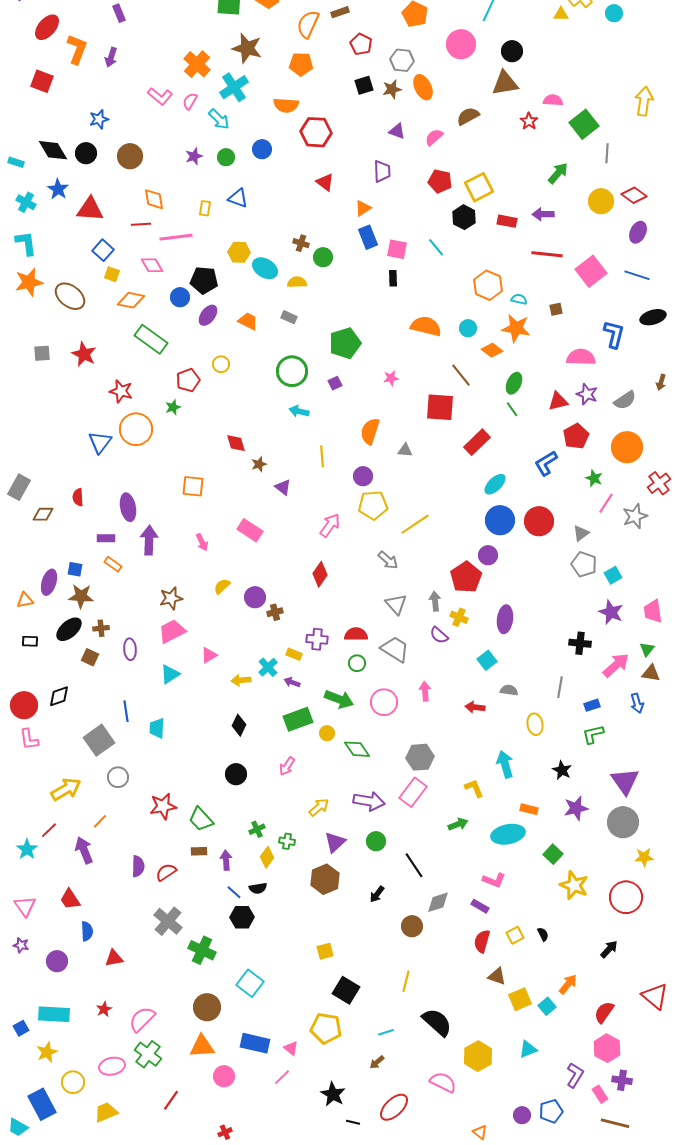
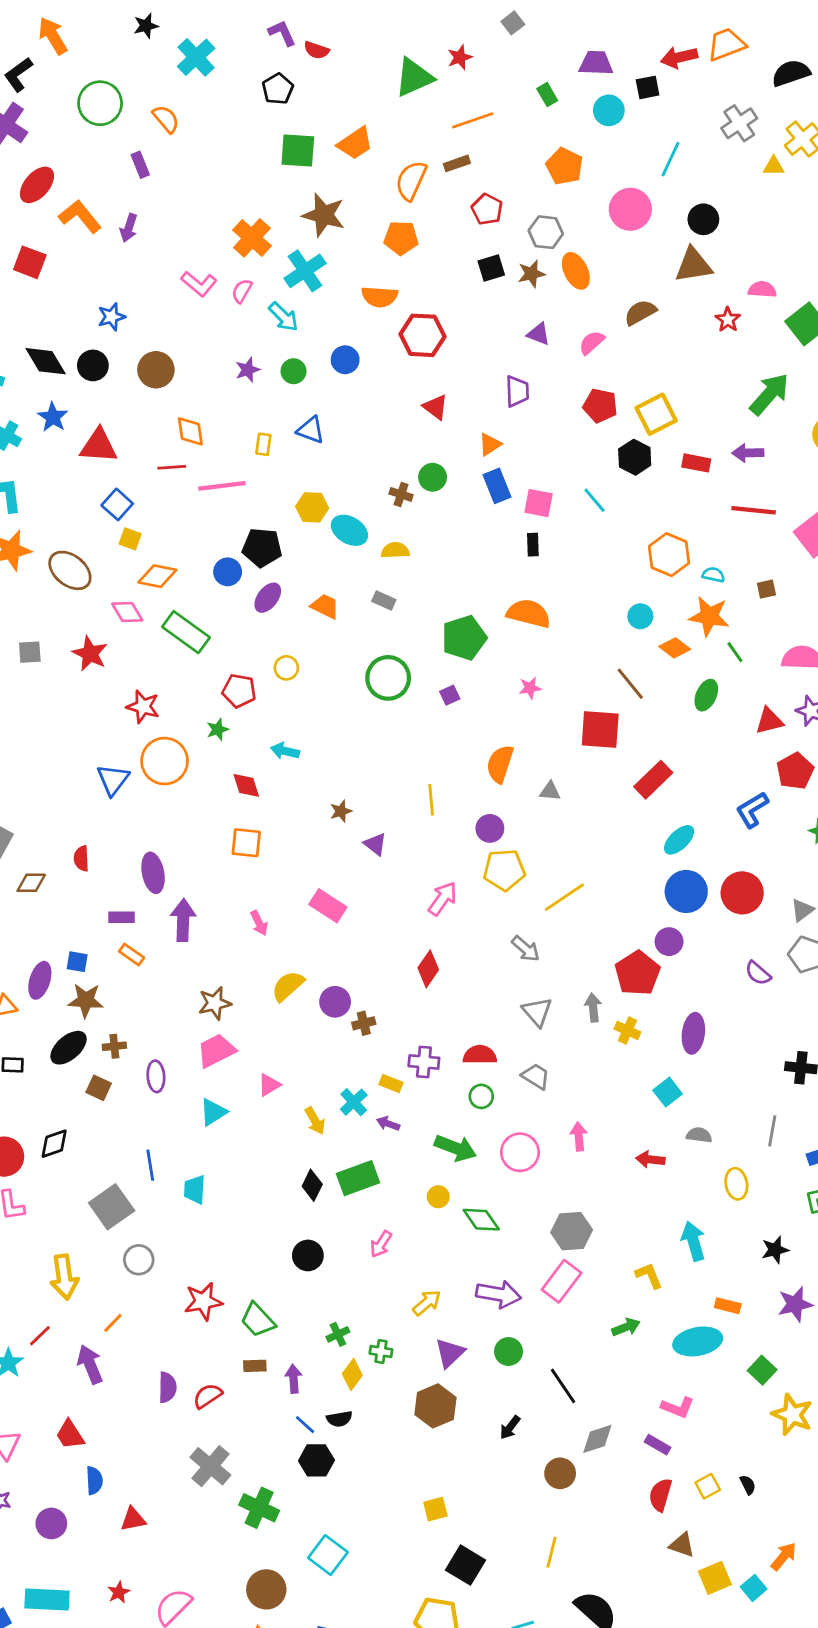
orange L-shape: (77, 49) -> (80, 216), turned -60
green arrow: (558, 173) -> (769, 394), size x1.4
green circle: (323, 257) -> (433, 477), moved
pink diamond: (152, 265) -> (127, 612), moved
orange semicircle: (426, 326) -> (529, 613), moved
red pentagon: (188, 380) -> (239, 691), turned 30
green line: (512, 409) -> (735, 652), moved
cyan arrow: (299, 411) -> (285, 751), moved
red diamond: (236, 443) -> (246, 785), moved
yellow semicircle: (222, 586) -> (288, 986), size x1.4
purple semicircle: (439, 635) -> (758, 973), moved
gray trapezoid: (395, 649) -> (536, 1076), size x0.7
yellow arrow: (241, 680) -> (315, 1121), turned -114
green rectangle: (298, 719) -> (358, 1178), moved
black star: (562, 770) -> (775, 1250), turned 30
yellow arrow: (66, 789) -> (64, 1277), turned 112

